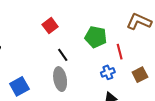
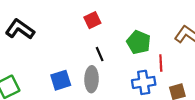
blue cross: (108, 72) -> (144, 82), size x1.5
blue square: (19, 86) -> (61, 80), moved

